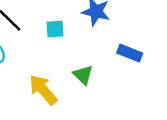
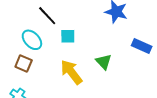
cyan square: (55, 29) -> (68, 36), moved

